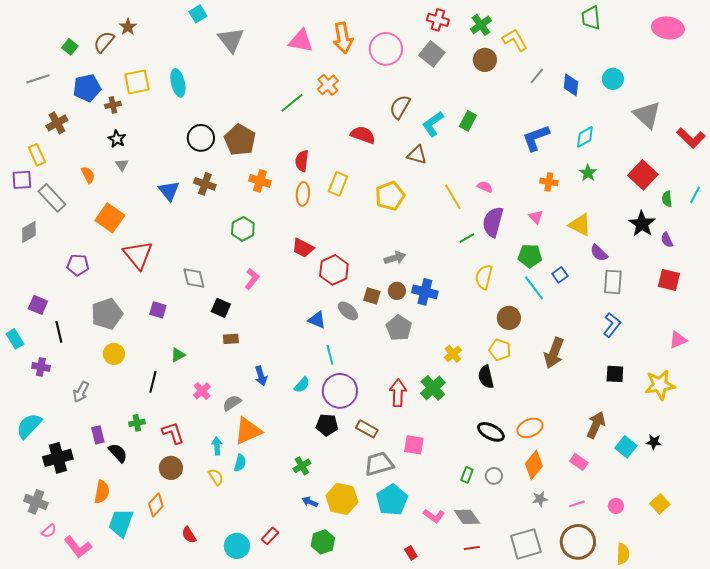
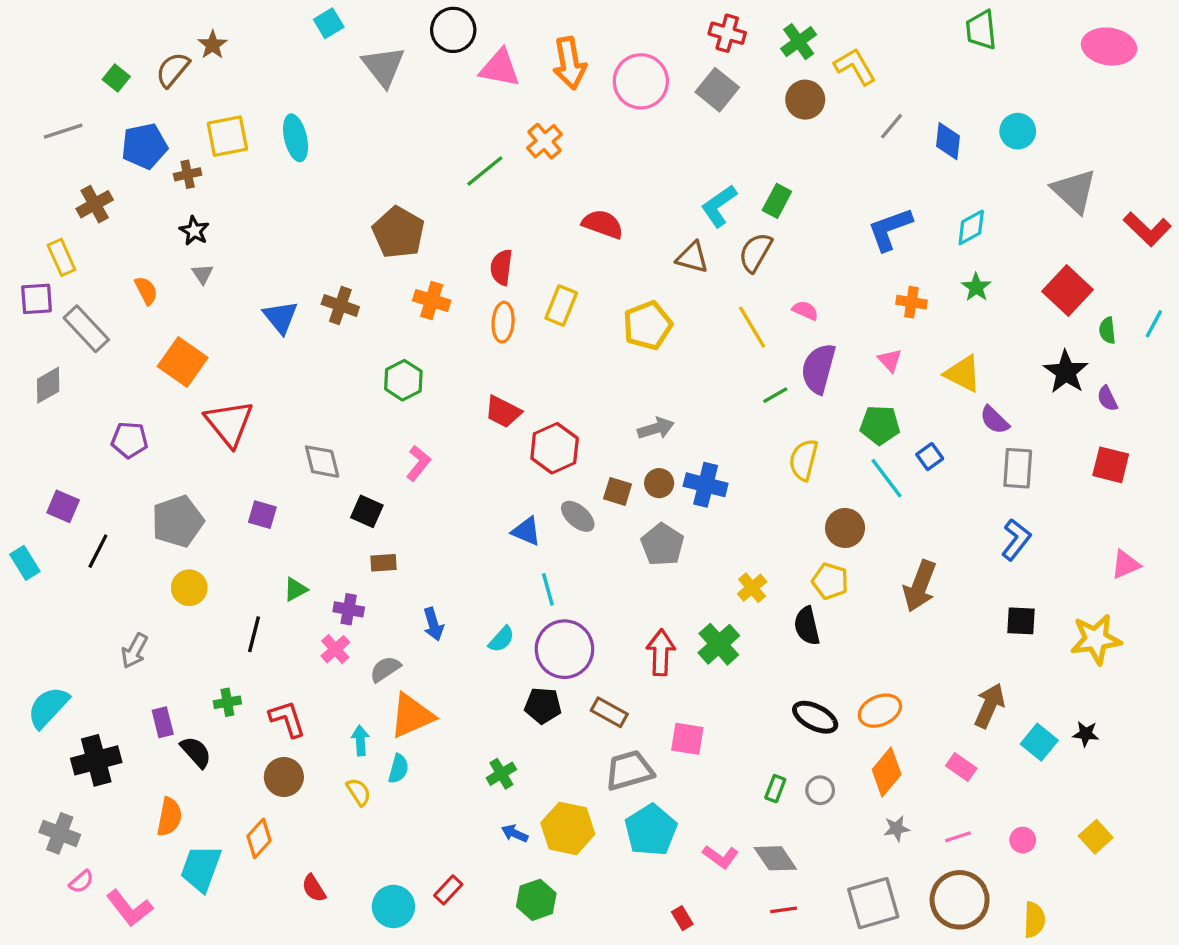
brown semicircle: (400, 107) -> (755, 252), moved
black circle: (201, 138) -> (453, 30), moved
black line: (59, 332) -> (98, 551), turned 40
purple cross: (41, 367) -> (349, 609), moved

